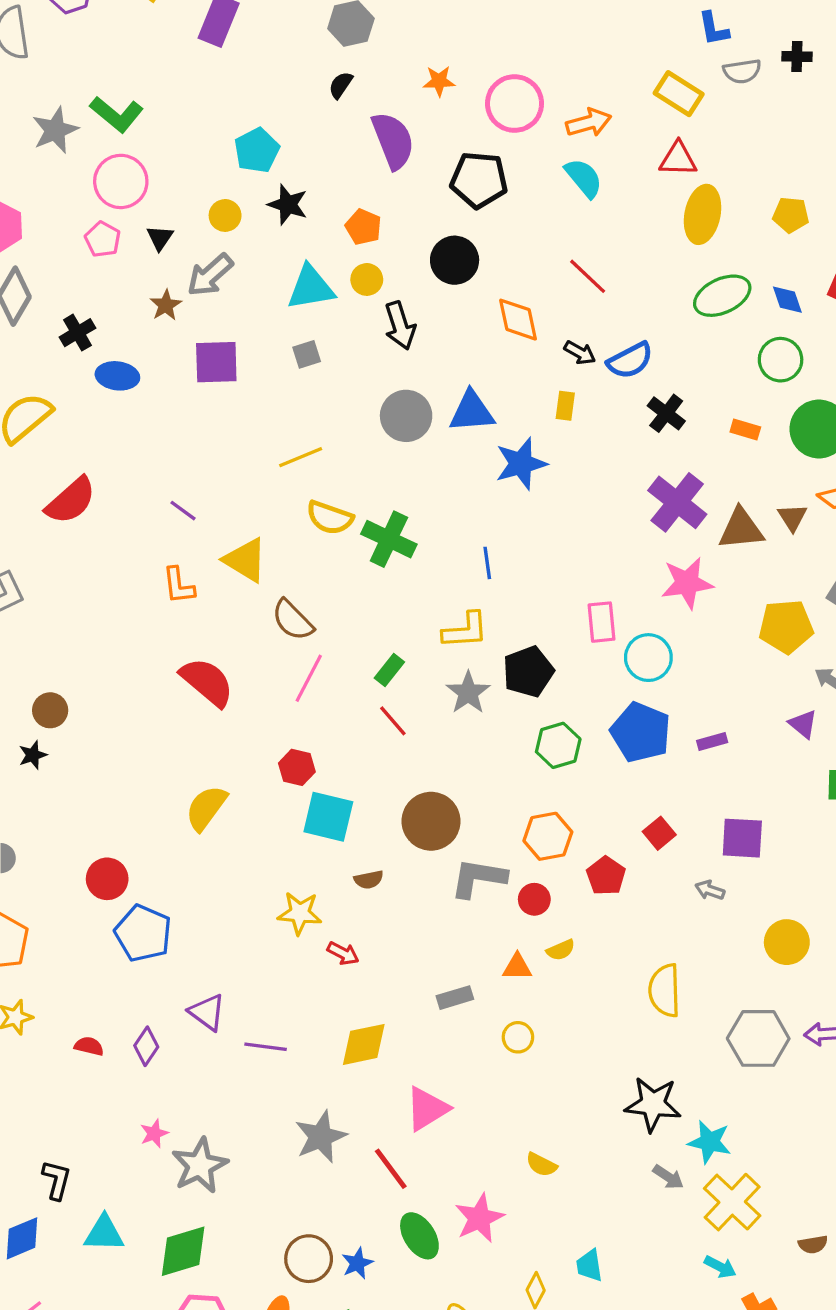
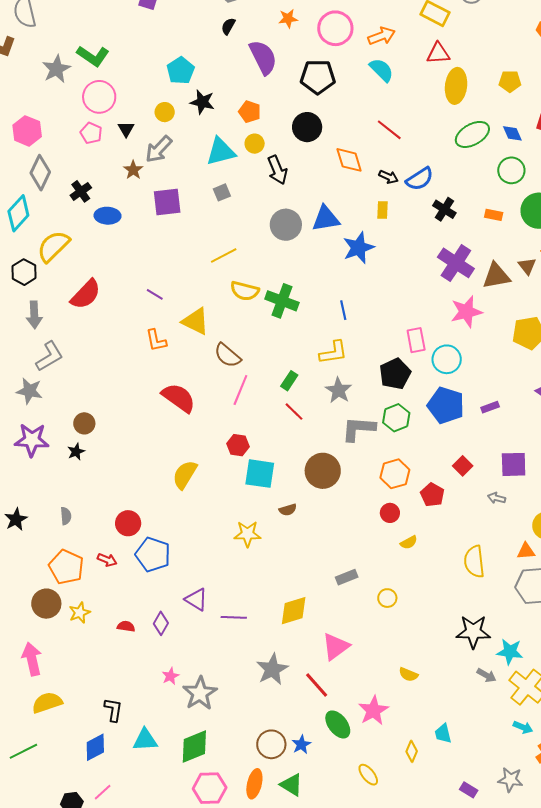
black pentagon: (528, 672) -> (395, 374), moved
gray L-shape: (478, 878) -> (359, 429), moved
red arrow: (343, 953) -> (107, 560), moved
orange triangle: (517, 967) -> (526, 551), moved

